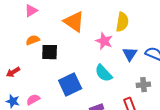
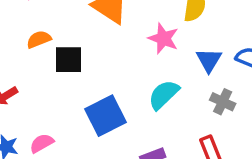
cyan semicircle: (103, 73) -> (164, 95), turned 90
gray cross: (143, 85) -> (223, 102), moved, turned 32

